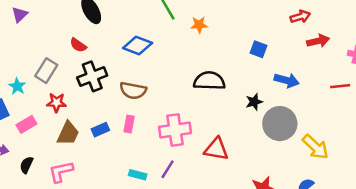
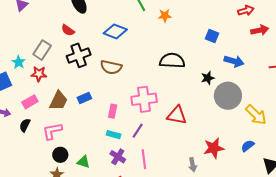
red star: (56, 103) -> (39, 74), moved
pink rectangle: (26, 124) -> (30, 102), moved
pink rectangle: (129, 124) -> (113, 111), moved

